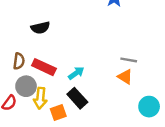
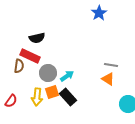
red rectangle: (44, 67) -> (30, 56), moved
gray circle: (26, 86) -> (48, 73), moved
orange square: (58, 112) -> (52, 92), moved

